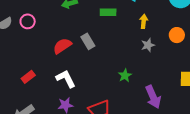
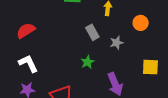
gray rectangle: (88, 41) -> (92, 32), moved
gray star: (148, 45) -> (117, 43), moved

